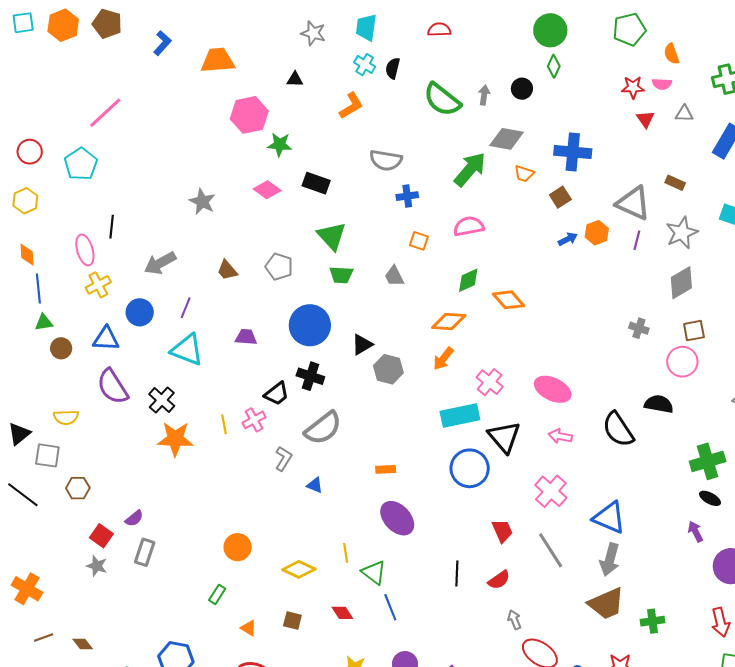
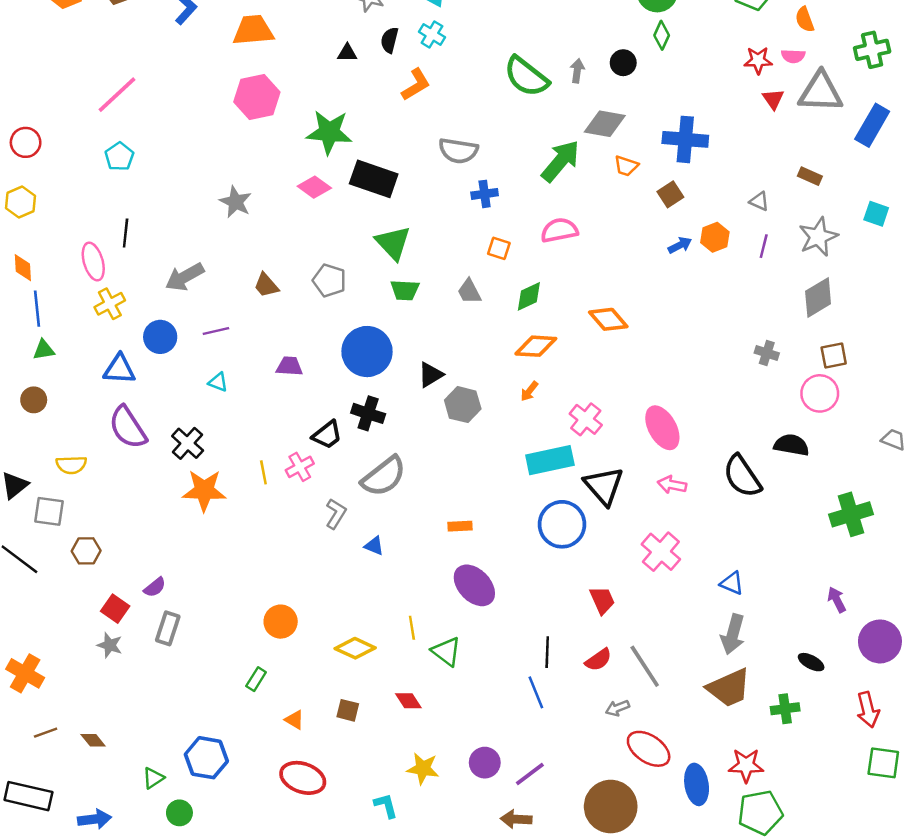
black semicircle: (393, 68) -> (390, 40), moved
gray triangle: (684, 114) -> (821, 92), size x2.0
pink hexagon: (249, 115) -> (257, 97), moved
green star: (280, 145) -> (329, 132), size x1.5
cyan pentagon: (81, 164) -> (119, 157), moved, size x0.7
black rectangle: (316, 183) -> (374, 179), size x1.4
gray triangle: (633, 203) -> (759, 201), size x0.5
green diamond: (468, 280) -> (529, 296), moved
purple line: (186, 308) -> (216, 331), turned 55
brown circle: (61, 348) -> (34, 400), moved
cyan triangle: (187, 350) -> (218, 382), size x0.5
orange arrow: (443, 359) -> (529, 391), size x0.7
pink ellipse: (553, 389) -> (662, 428), turned 36
black ellipse: (710, 498) -> (811, 662), moved
blue triangle: (609, 518) -> (732, 583), size x0.6
gray line: (551, 550) -> (645, 666), moved
blue line: (390, 607) -> (536, 692), moved
gray arrow: (514, 620) -> (617, 708), turned -90

